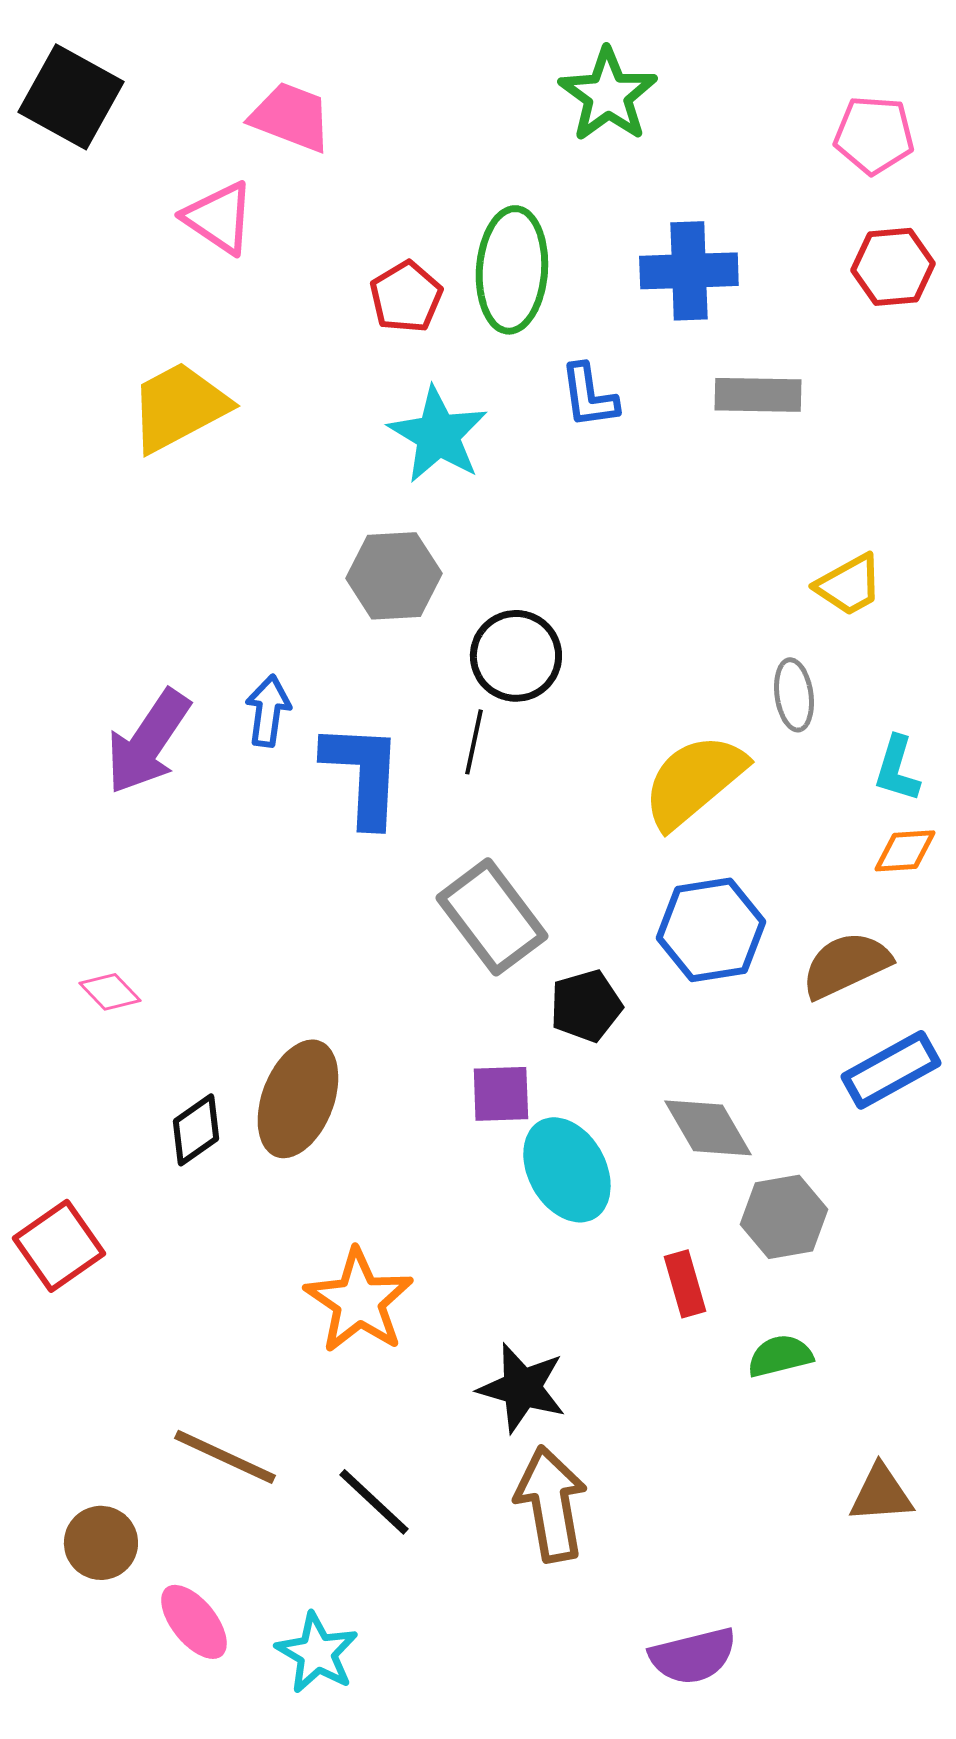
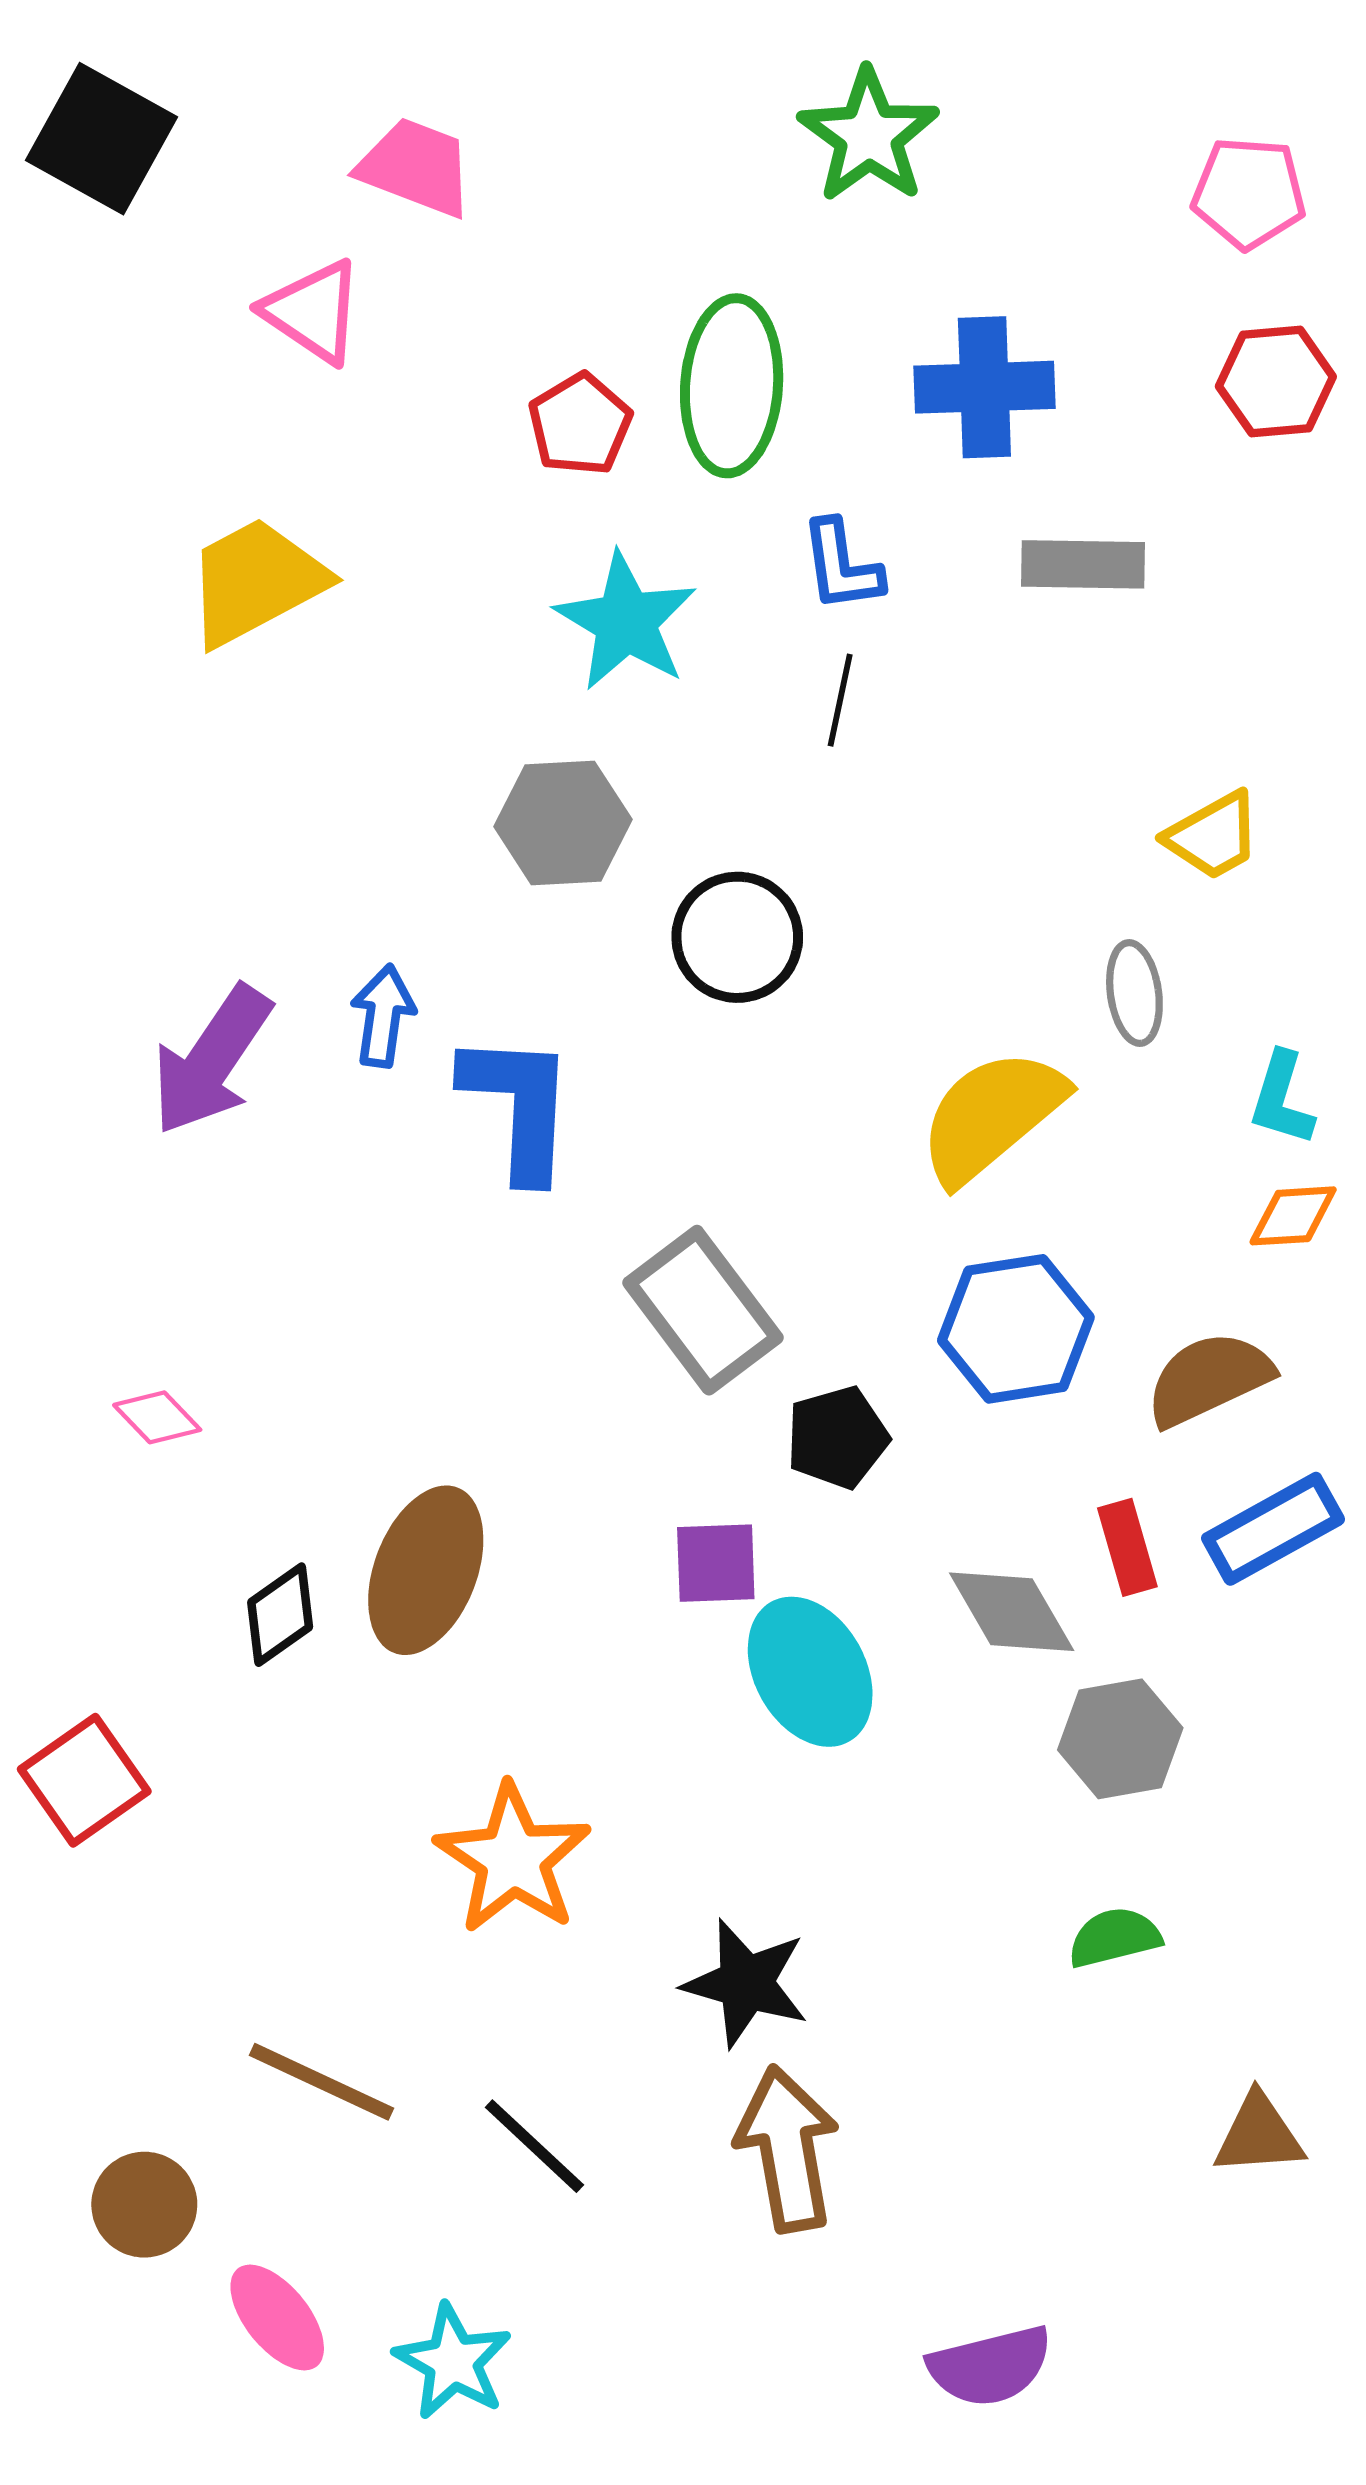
black line: (474, 742) -> (840, 700), moved
red rectangle: (685, 1284) -> (1127, 1547), moved

